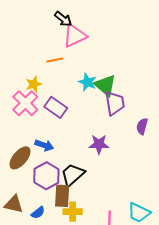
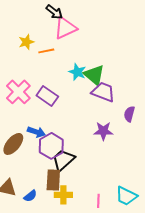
yellow star: (34, 84) -> (26, 42), moved
purple trapezoid: (115, 103) -> (103, 92), turned -60
purple star: (99, 144) -> (103, 131), moved
purple hexagon: (46, 176) -> (51, 146), moved

